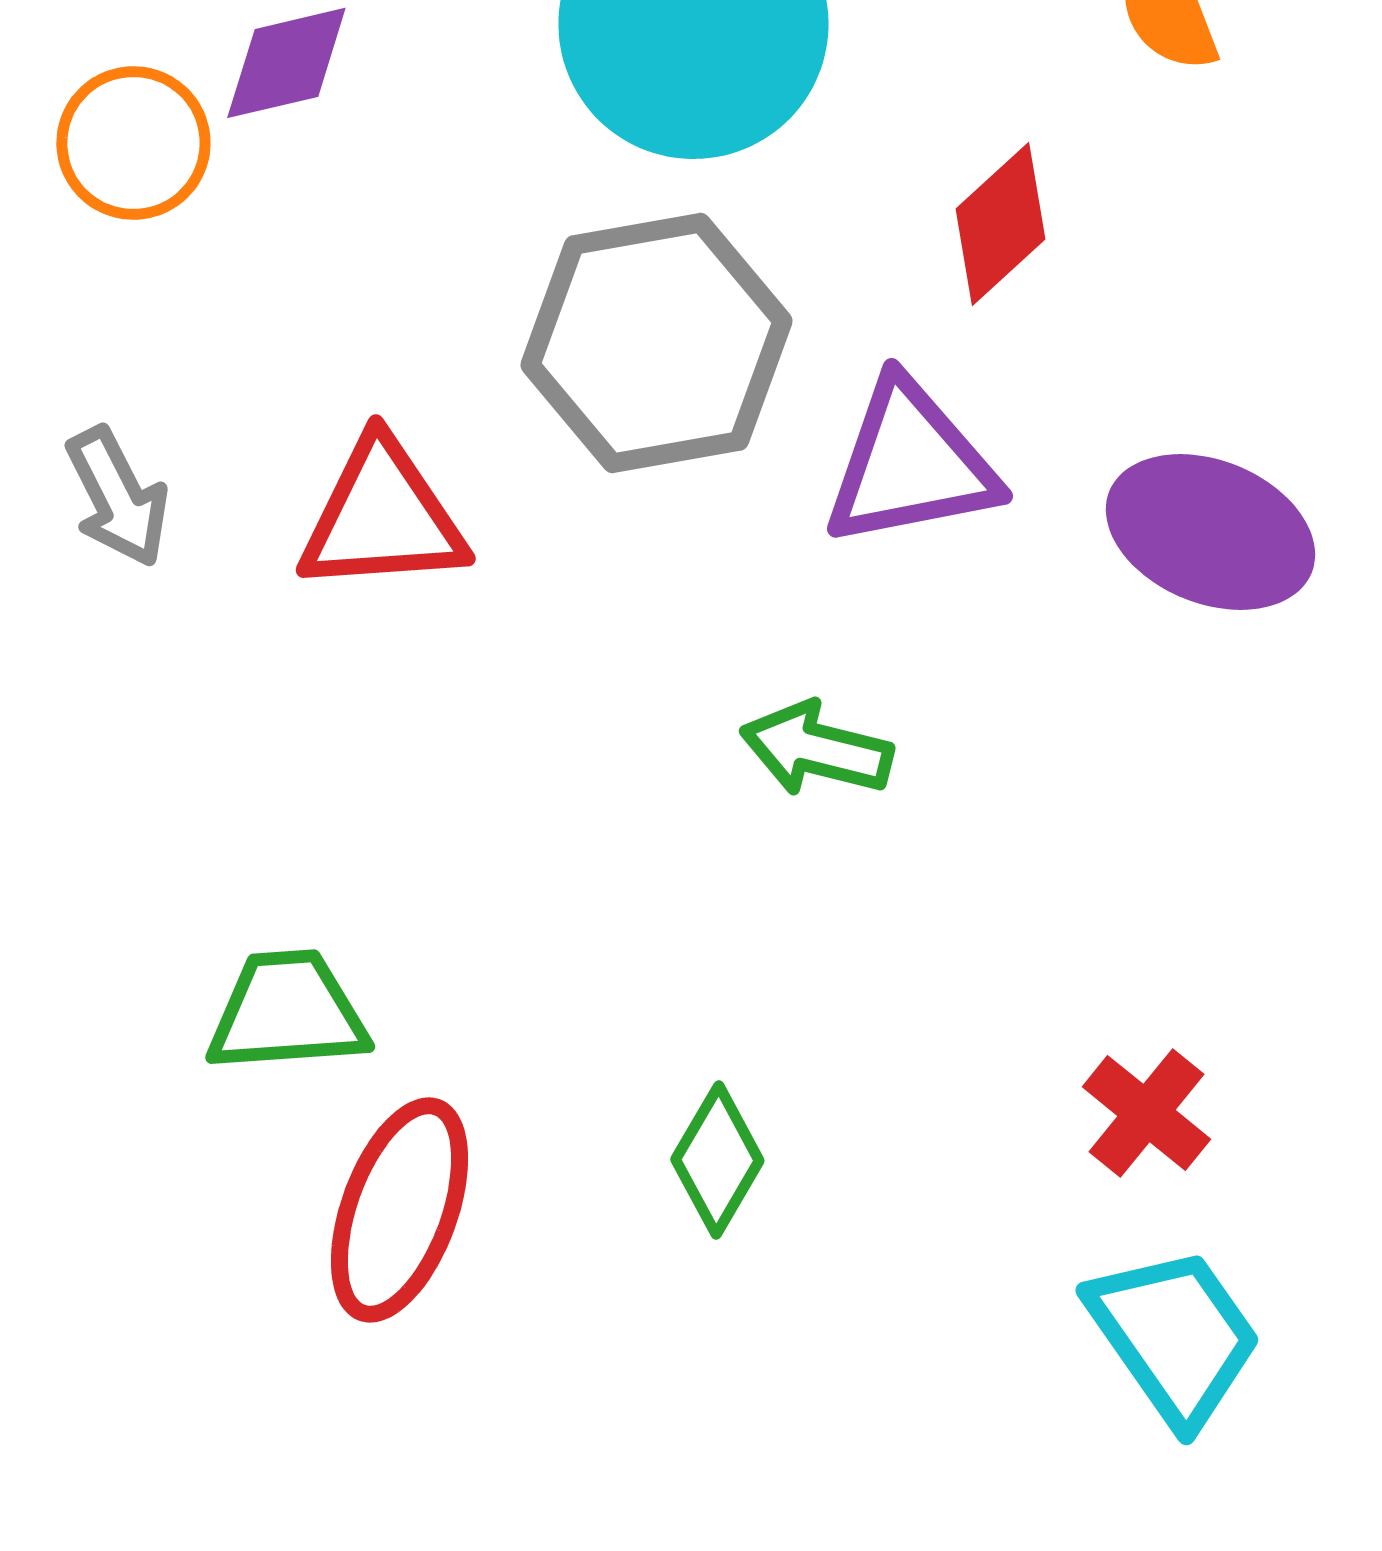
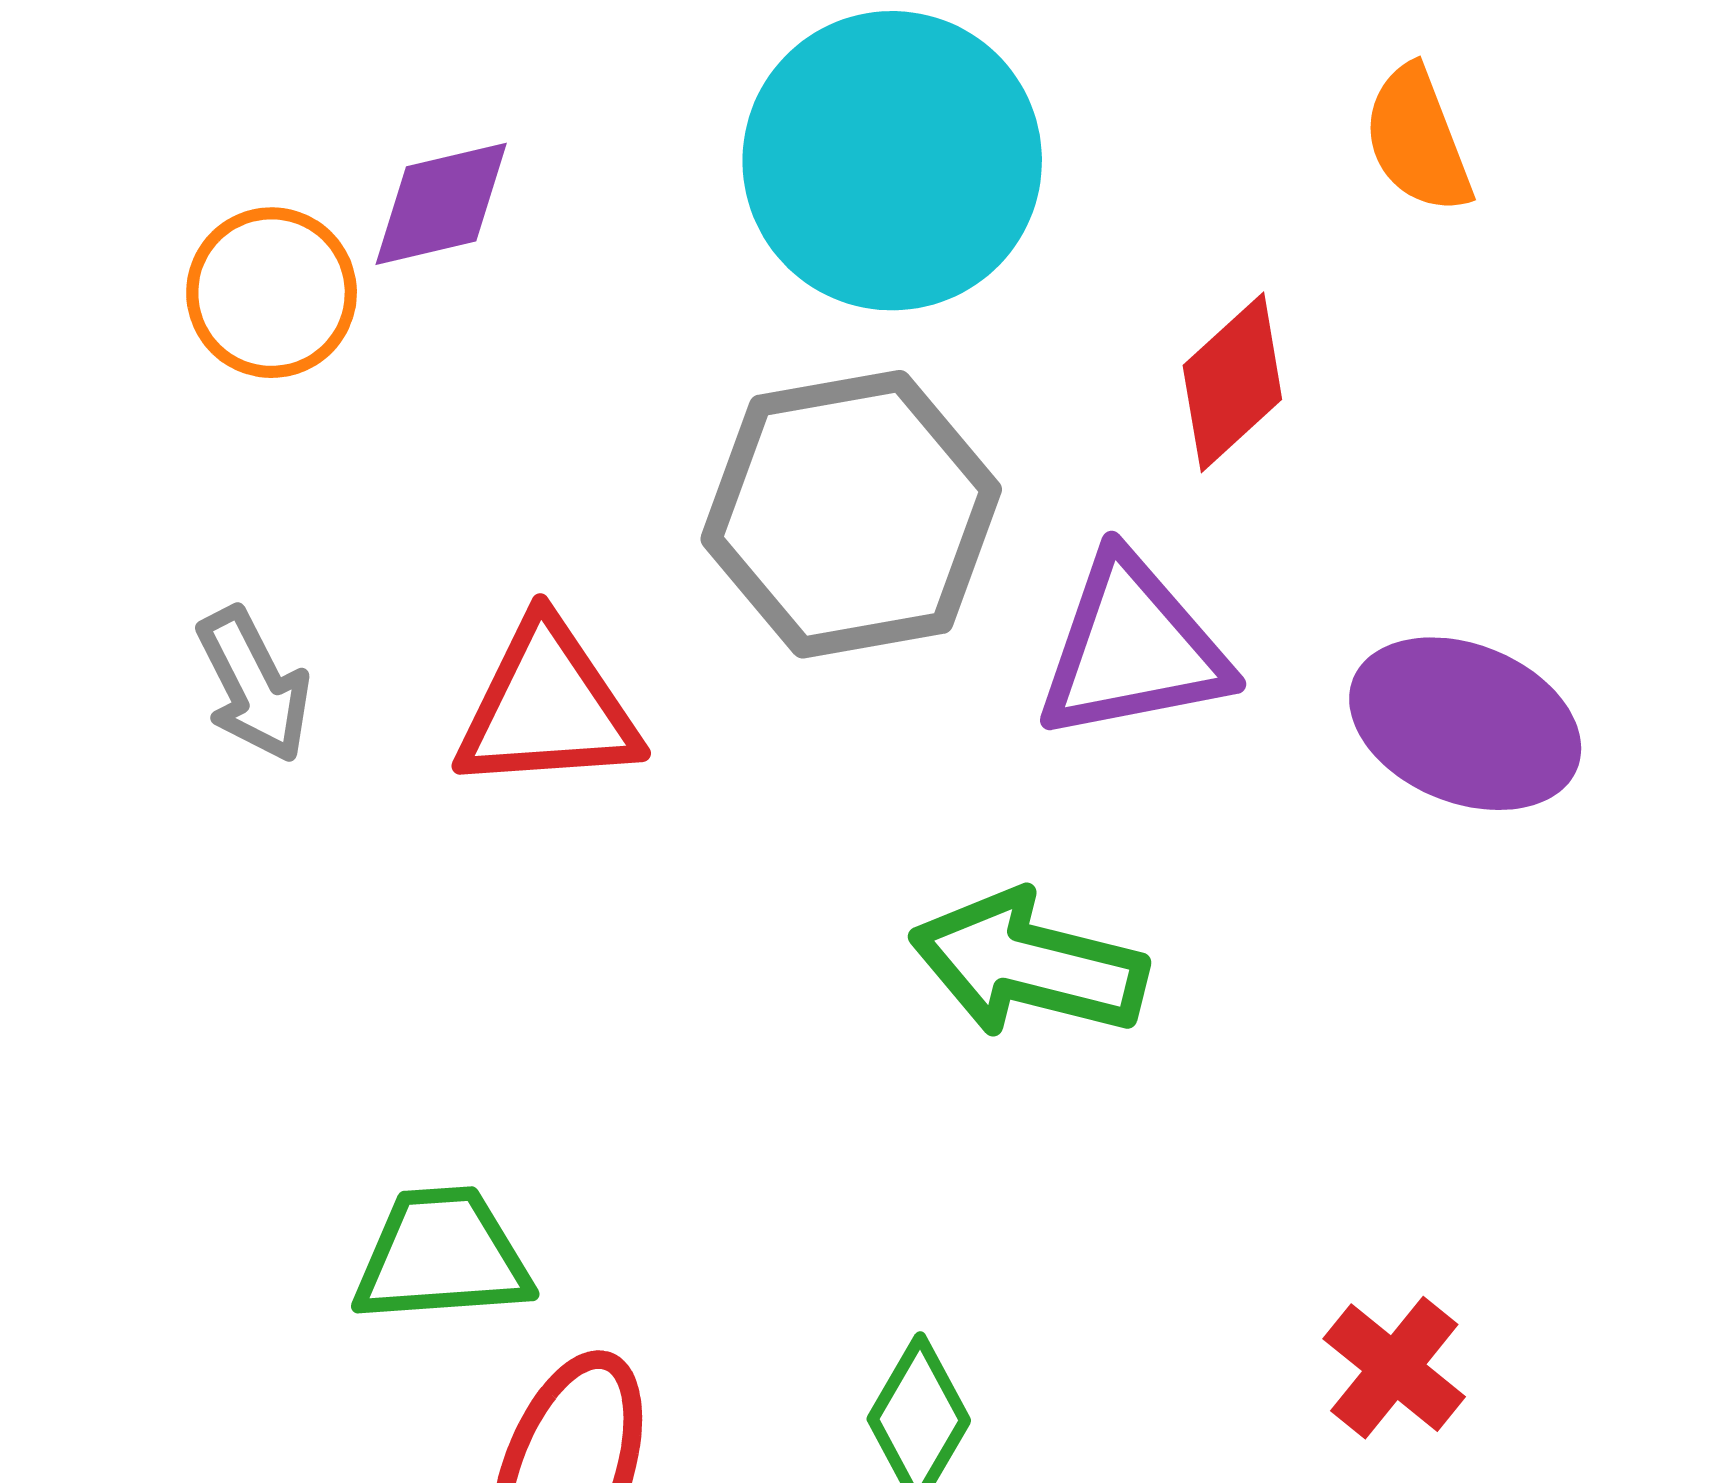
green arrow: (816, 749) -> (1028, 964), size x1.4

